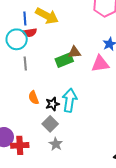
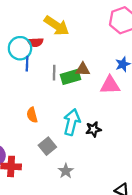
blue line: (25, 18) -> (27, 64), moved
gray line: (25, 63) -> (54, 73), moved
black star: (52, 104) -> (93, 129), moved
gray star: (56, 144) -> (66, 171), moved

